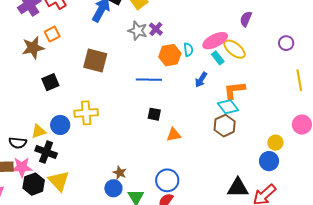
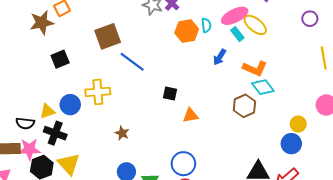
brown square: (95, 60) -> (108, 36), turned -35
blue line: (149, 80) -> (132, 62), moved, turned 35
orange L-shape: (234, 90) -> (255, 68), turned -150
cyan diamond: (228, 107) -> (263, 87), moved
brown star: (120, 173) -> (122, 133), moved

